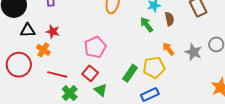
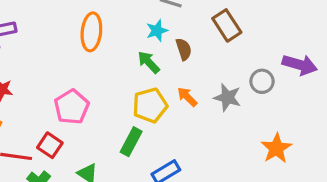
yellow pentagon: (154, 67) -> (150, 105), moved
red square: (90, 73) -> (50, 145), moved

